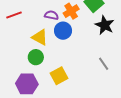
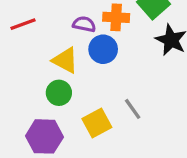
orange cross: (71, 11) -> (116, 17), turned 35
gray line: (104, 64) -> (133, 109), moved

